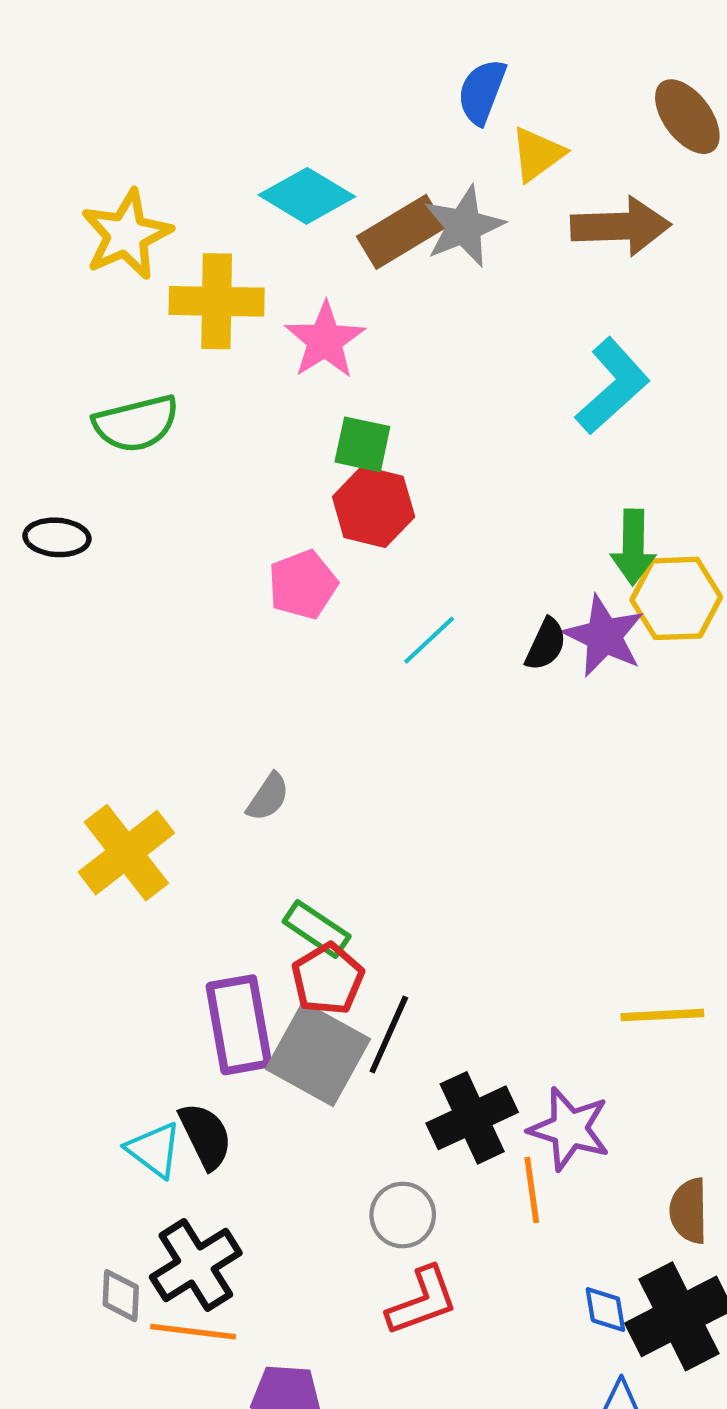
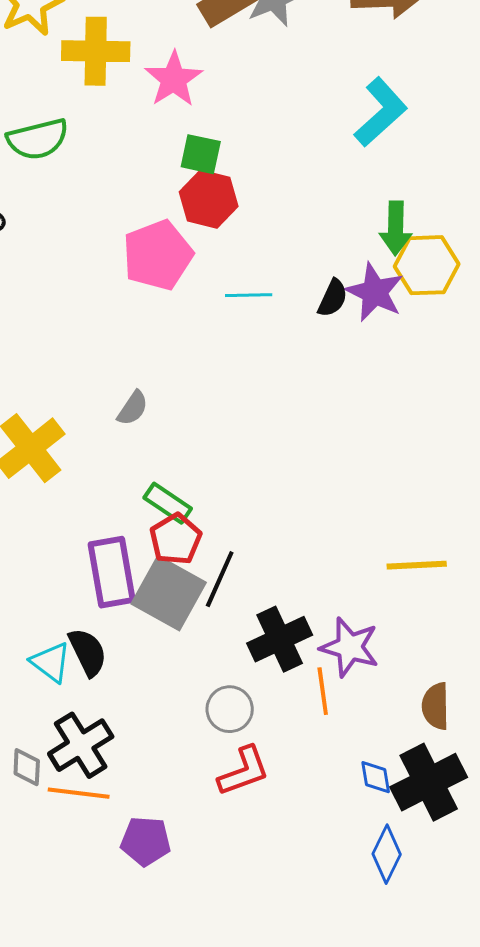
pink pentagon: (303, 585) -> (158, 255), size x1.4
cyan line: (429, 640) -> (249, 295), turned 42

